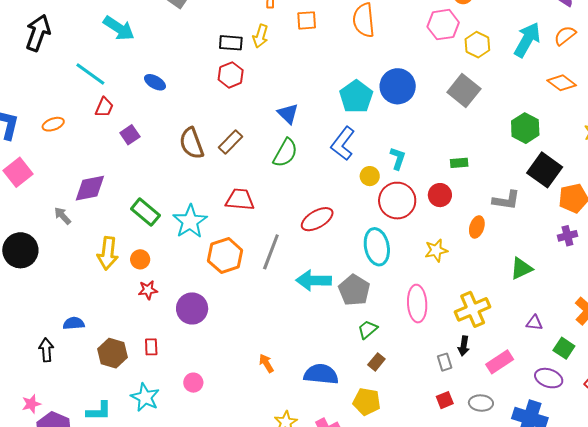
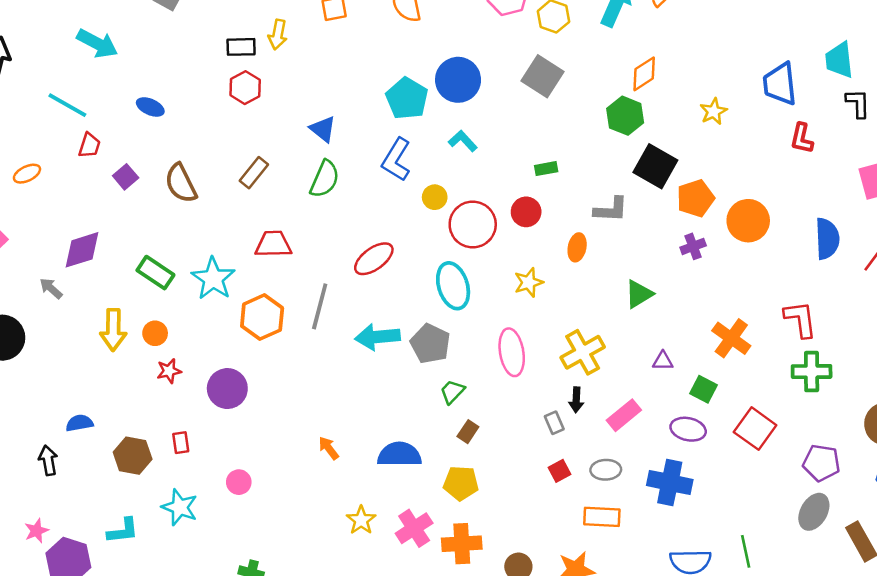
orange diamond: (562, 83) -> (644, 74), moved, turned -64
brown semicircle: (192, 143) -> (181, 183), moved
cyan L-shape: (398, 158) -> (463, 141), moved, turned -55

